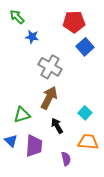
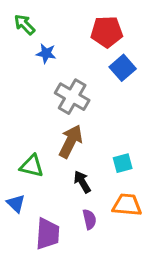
cyan square: (85, 113) -> (123, 163), turned 32
green triangle: (22, 115) -> (32, 166), turned 30
purple trapezoid: (34, 146) -> (48, 234), moved
purple semicircle: (66, 159) -> (89, 219), moved

